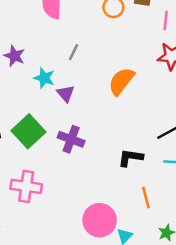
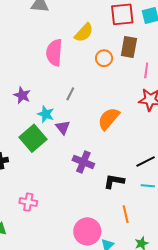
green square: (28, 131) -> (33, 138), moved
purple cross: (71, 139) -> (83, 162), moved
pink cross: (26, 186) -> (28, 202), size x0.7

